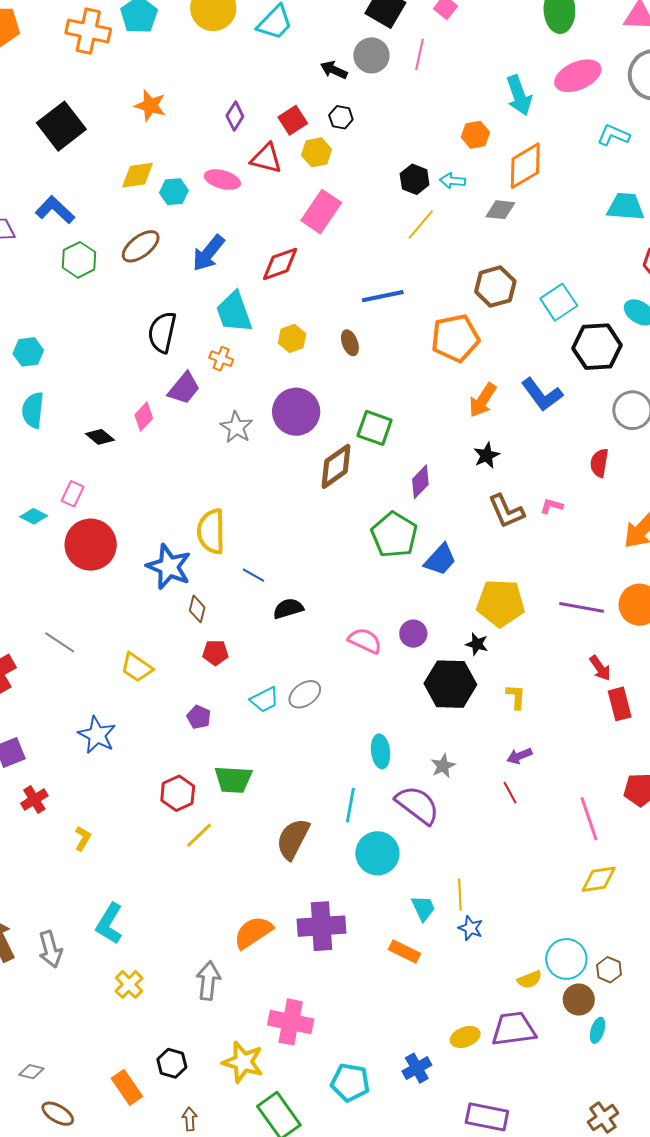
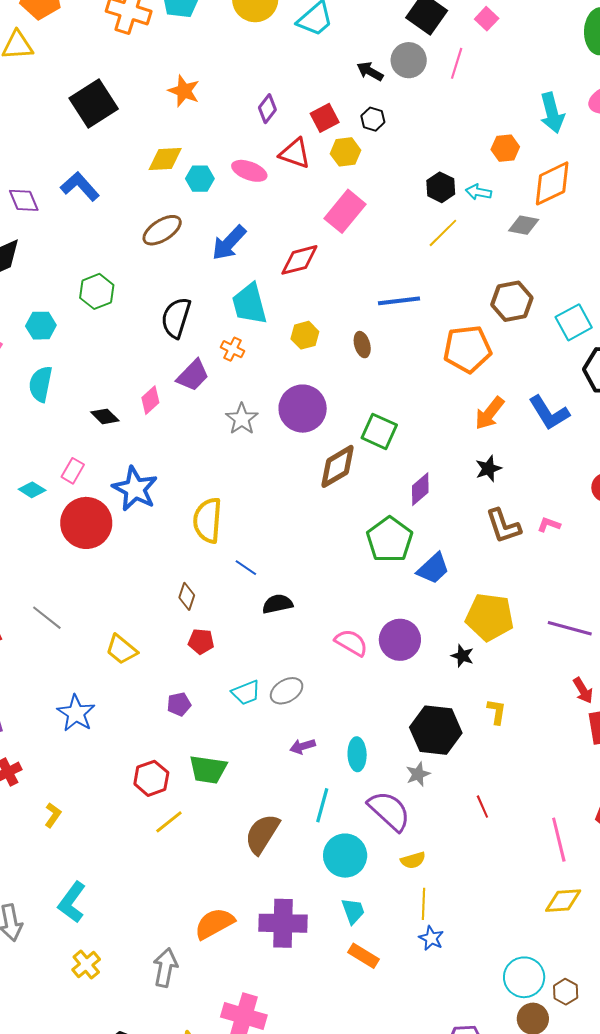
green hexagon: (79, 260) -> (97, 291), moved
blue star: (169, 567) -> (135, 489), moved
purple circle: (413, 634) -> (400, 640), size x1.5
black hexagon: (450, 684) -> (436, 730), moved
purple pentagon: (199, 717) -> (179, 704), turned 30
purple arrow: (519, 756) -> (303, 746), moved
cyan trapezoid: (423, 908) -> (353, 911), moved
yellow semicircle: (530, 980) -> (413, 860), moved

